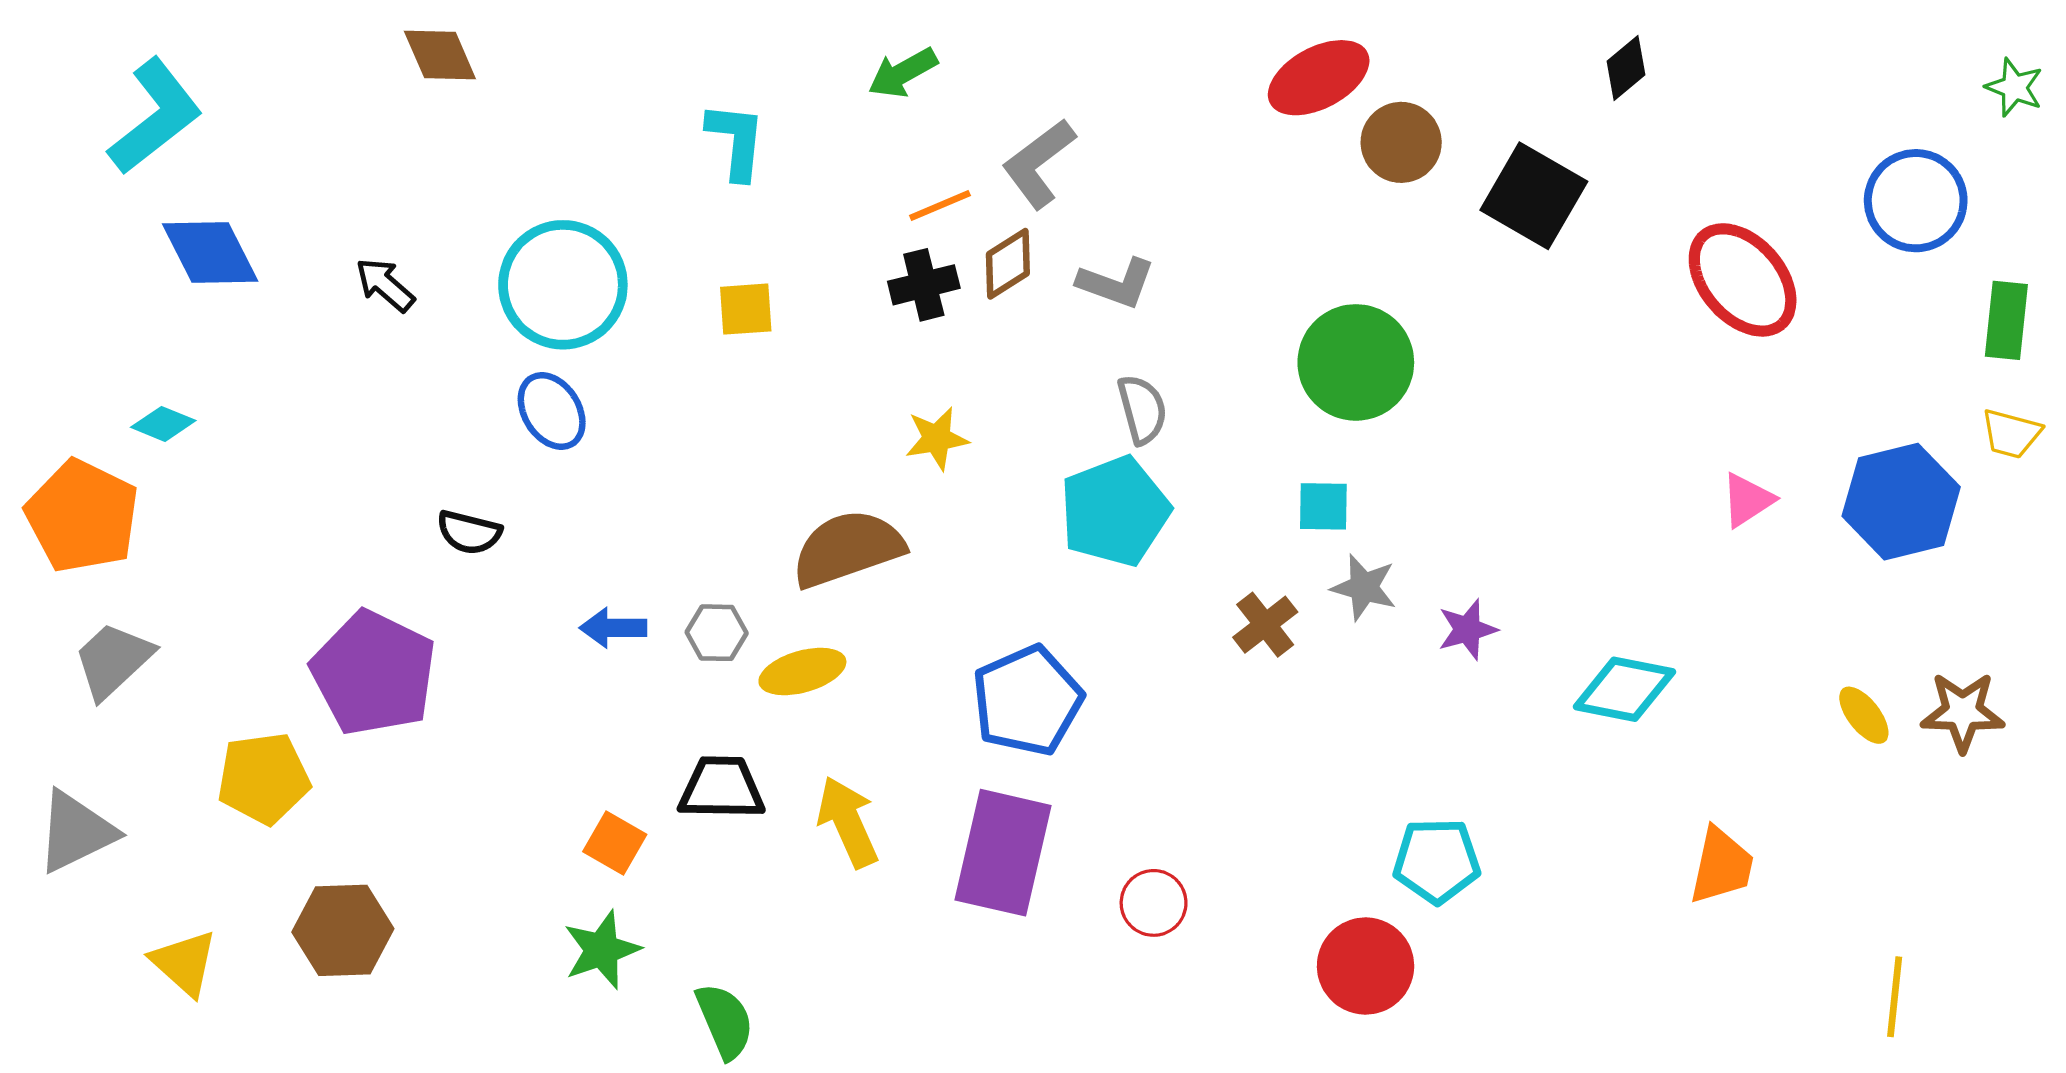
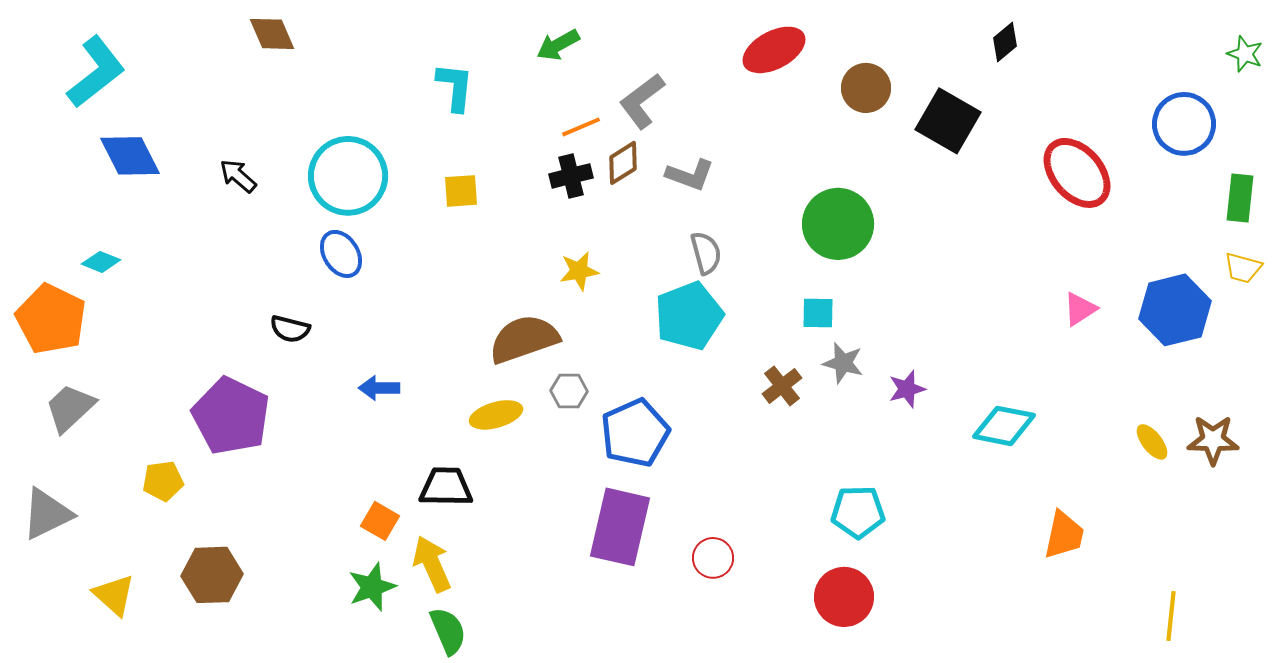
red ellipse: (1319, 78) -> (774, 50), moved
gray hexagon: (717, 633) -> (569, 391), moved
yellow pentagon: (264, 778) -> (163, 481), size x0.7
yellow arrow: (848, 822) -> (432, 564), moved
cyan pentagon: (1437, 861) -> (858, 512), moved

